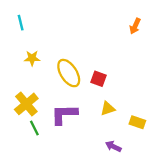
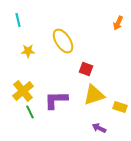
yellow ellipse: (69, 73) -> (63, 41), moved
yellow triangle: (108, 109) -> (94, 95), size x1.6

